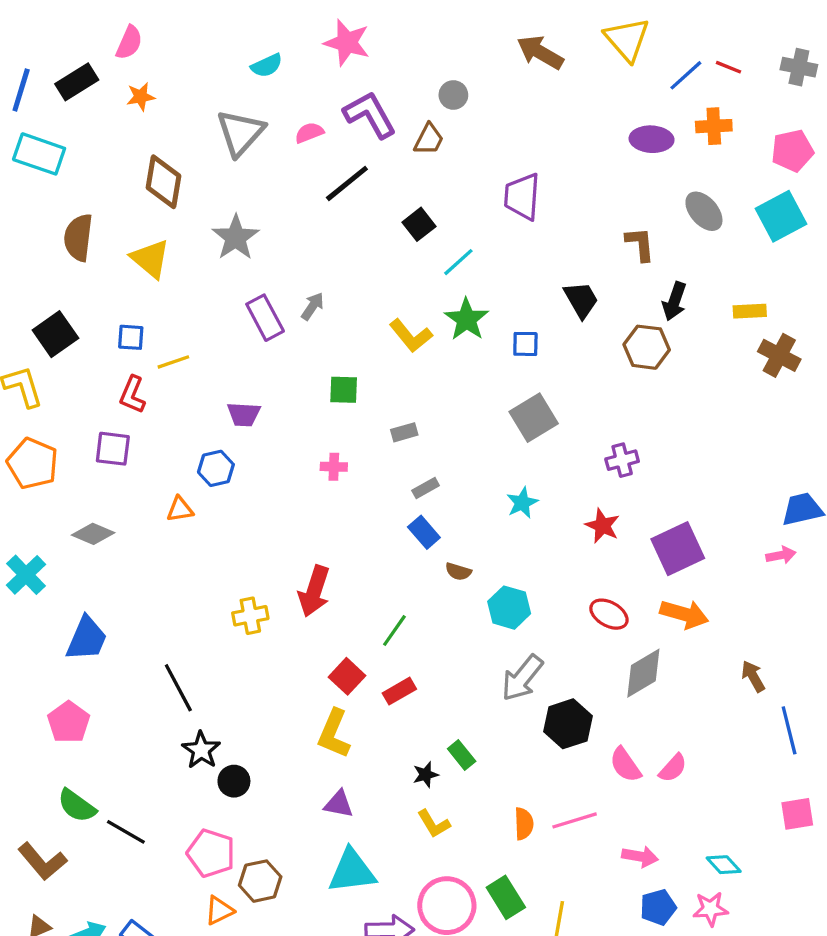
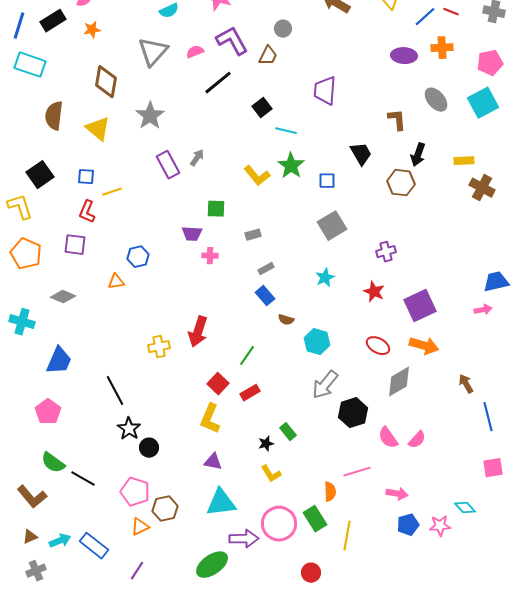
cyan line: (458, 262) -> (286, 131), turned 55
purple trapezoid: (244, 414) -> (192, 234), moved
cyan cross: (26, 575) -> (22, 322), turned -30
orange semicircle: (524, 824) -> (330, 492), moved
cyan diamond: (724, 865) -> (465, 508), moved

